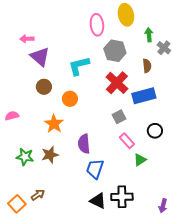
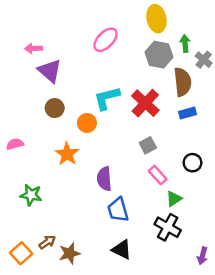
pink ellipse: (97, 25) -> (106, 40), moved, turned 50
gray hexagon: (115, 51) -> (159, 55), moved
cyan L-shape: (79, 66) -> (107, 98), moved
brown semicircle: (147, 66) -> (183, 82), size x1.6
blue rectangle: (144, 96) -> (188, 113), moved, size x0.6
brown star: (50, 155) -> (70, 253), moved
blue trapezoid: (95, 169) -> (118, 210), turned -35
black cross: (122, 197) -> (168, 227), moved, turned 30

